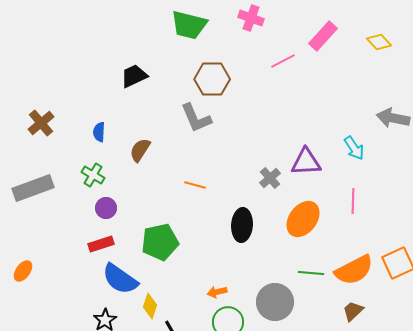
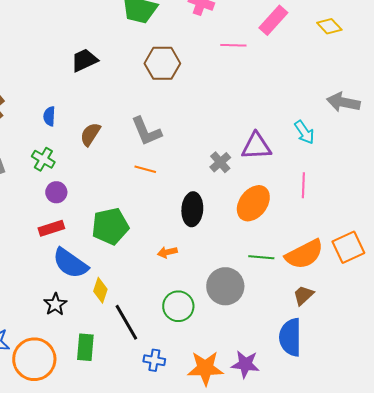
pink line: (283, 61) -> (233, 45), turned 30
gray L-shape: (196, 118) -> (146, 131), moved
orange arrow: (217, 292) -> (167, 252), moved

